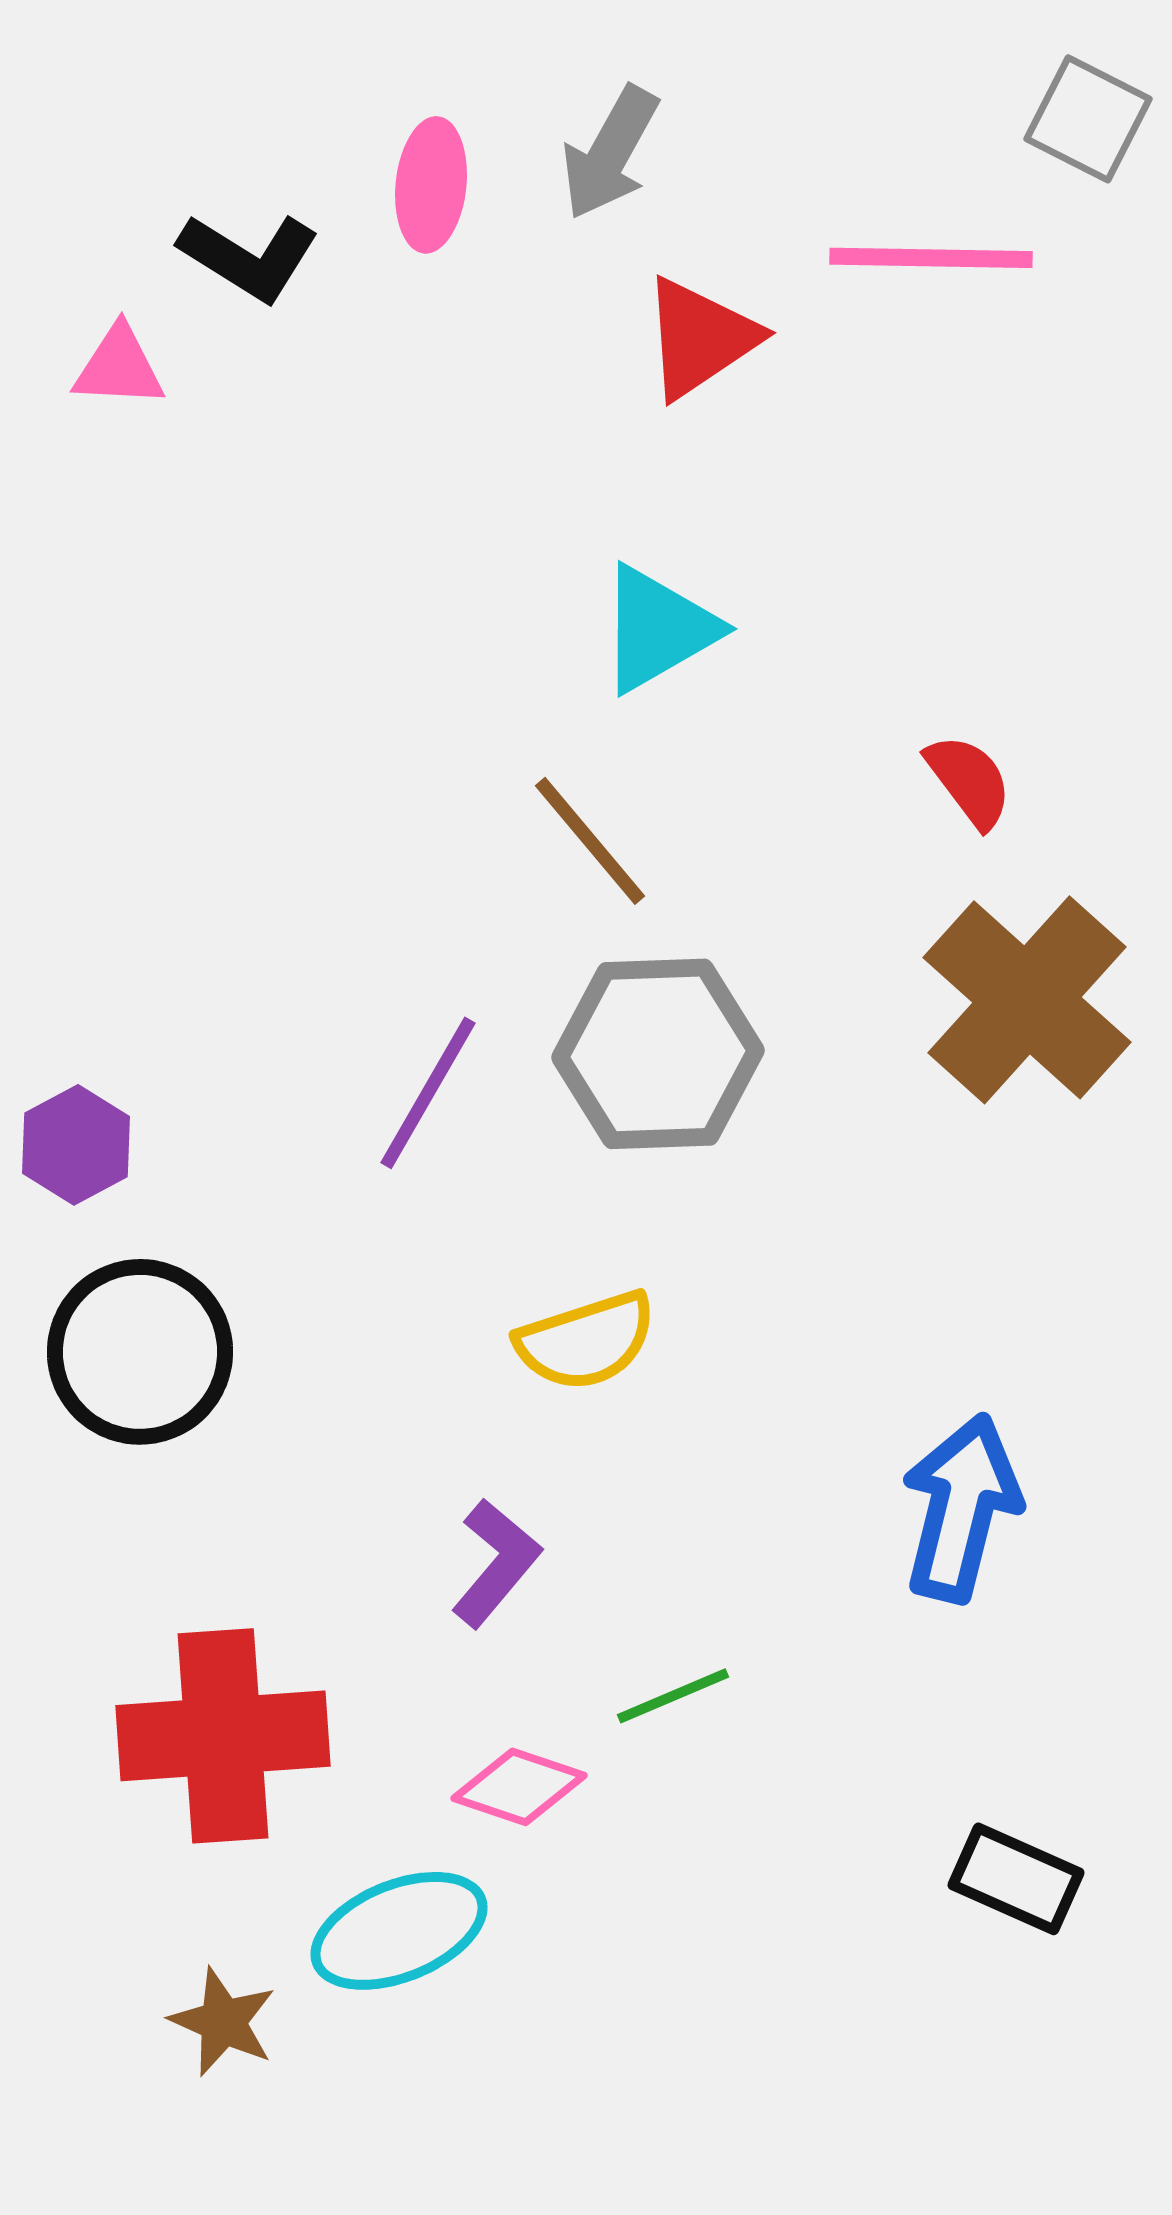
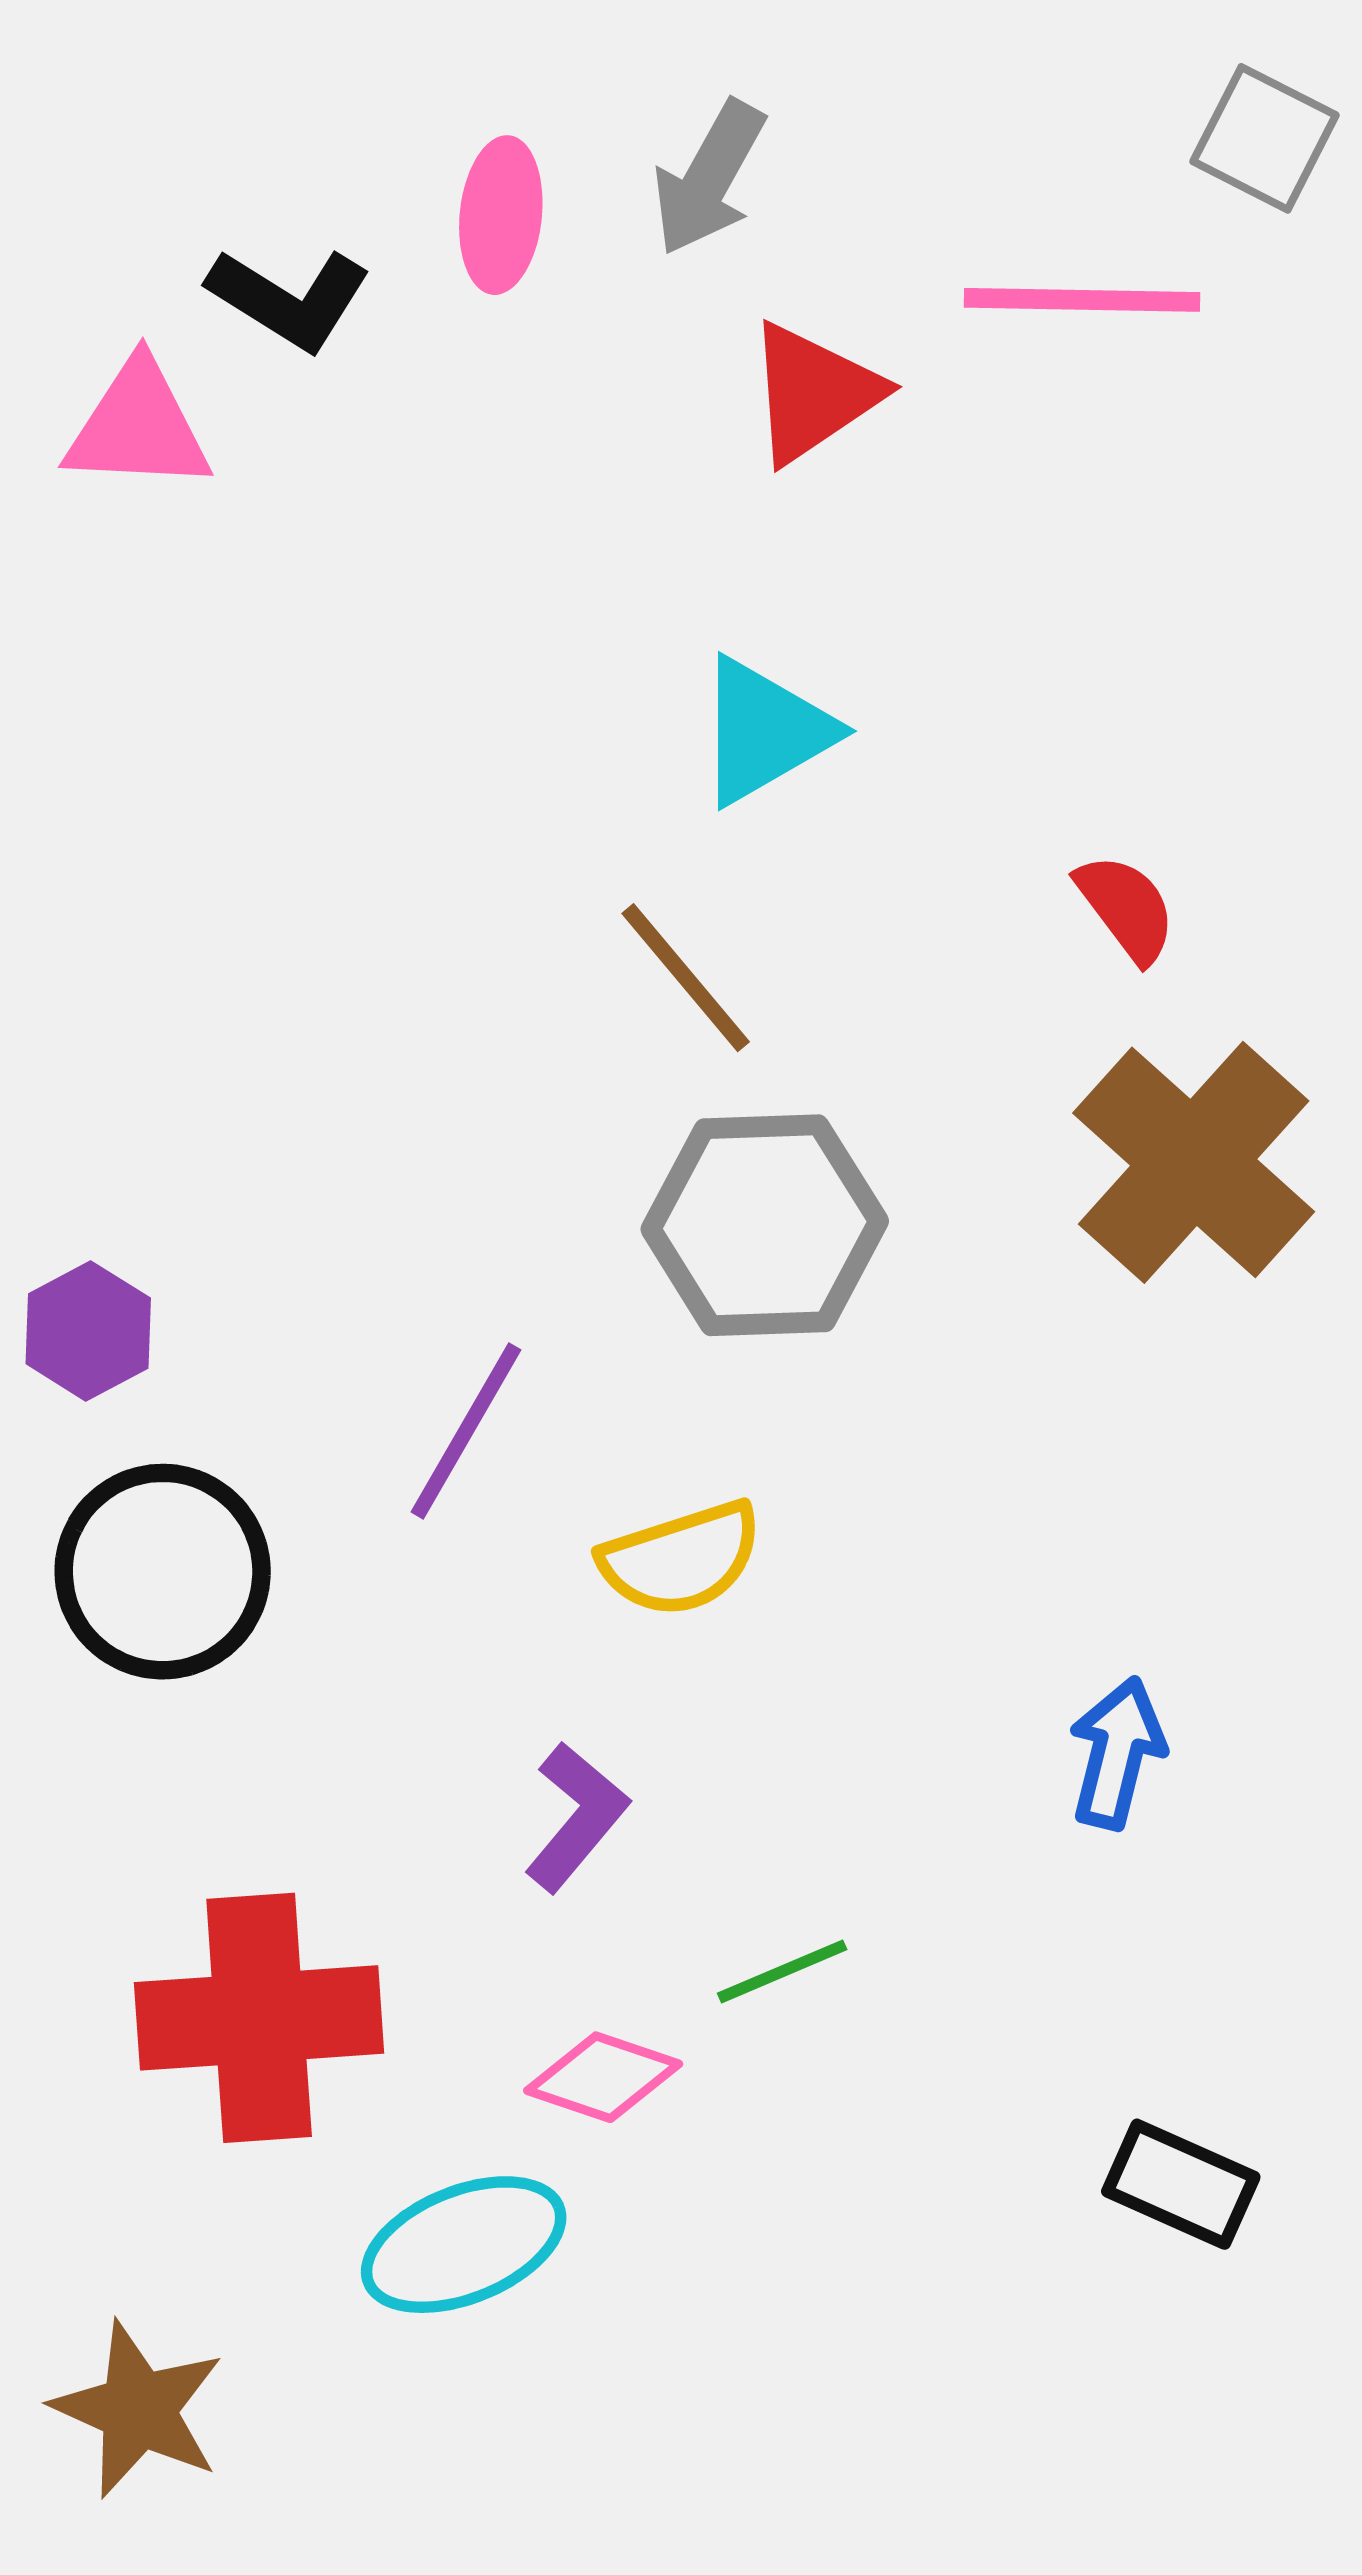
pink triangle: (119, 367) -> (138, 427), size x1.4
purple line: (428, 1093) -> (466, 1431), moved
blue arrow: (961, 1508) -> (1117, 1753), size x0.7
brown star: (223, 2022) -> (138, 2410), moved, size x1.4

